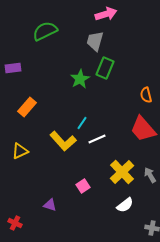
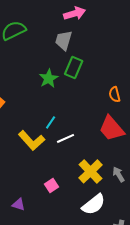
white semicircle: (125, 205) -> (94, 204), size x1.4

